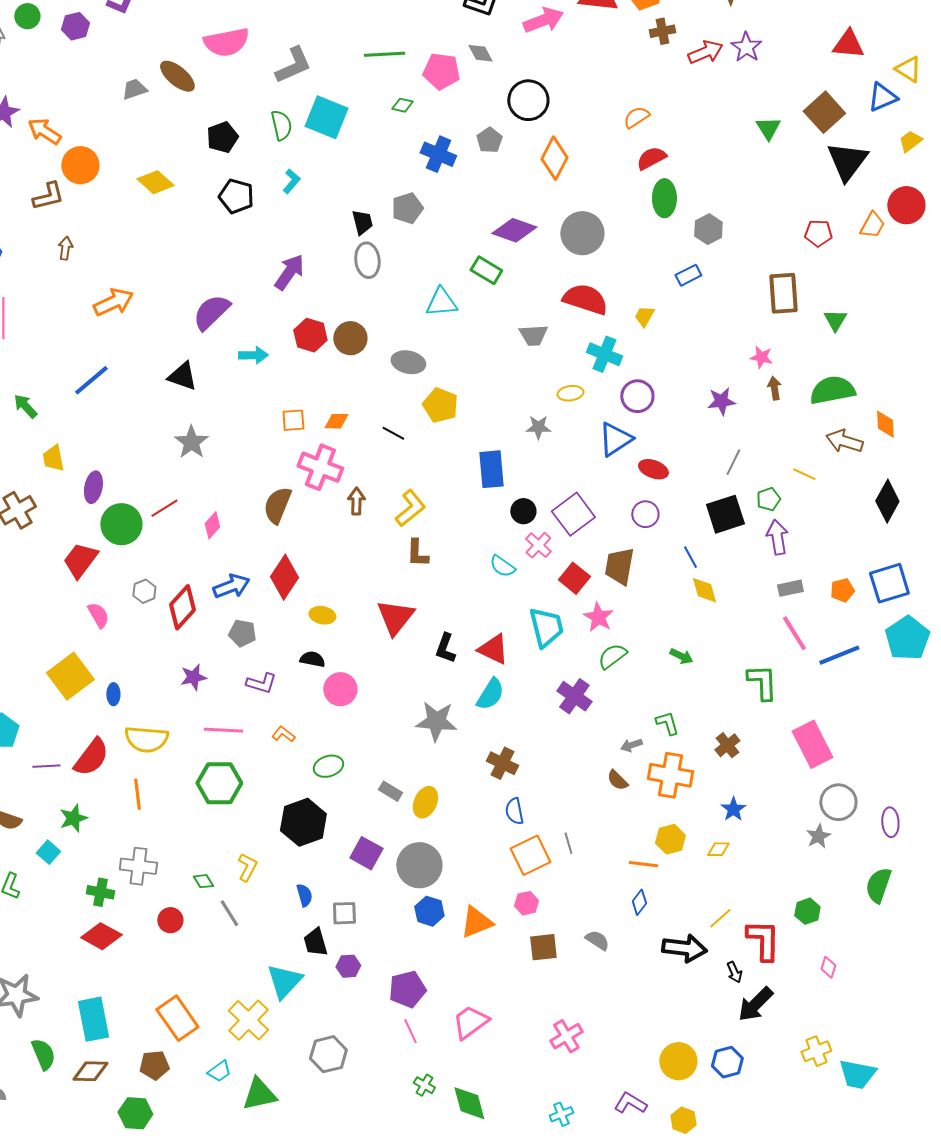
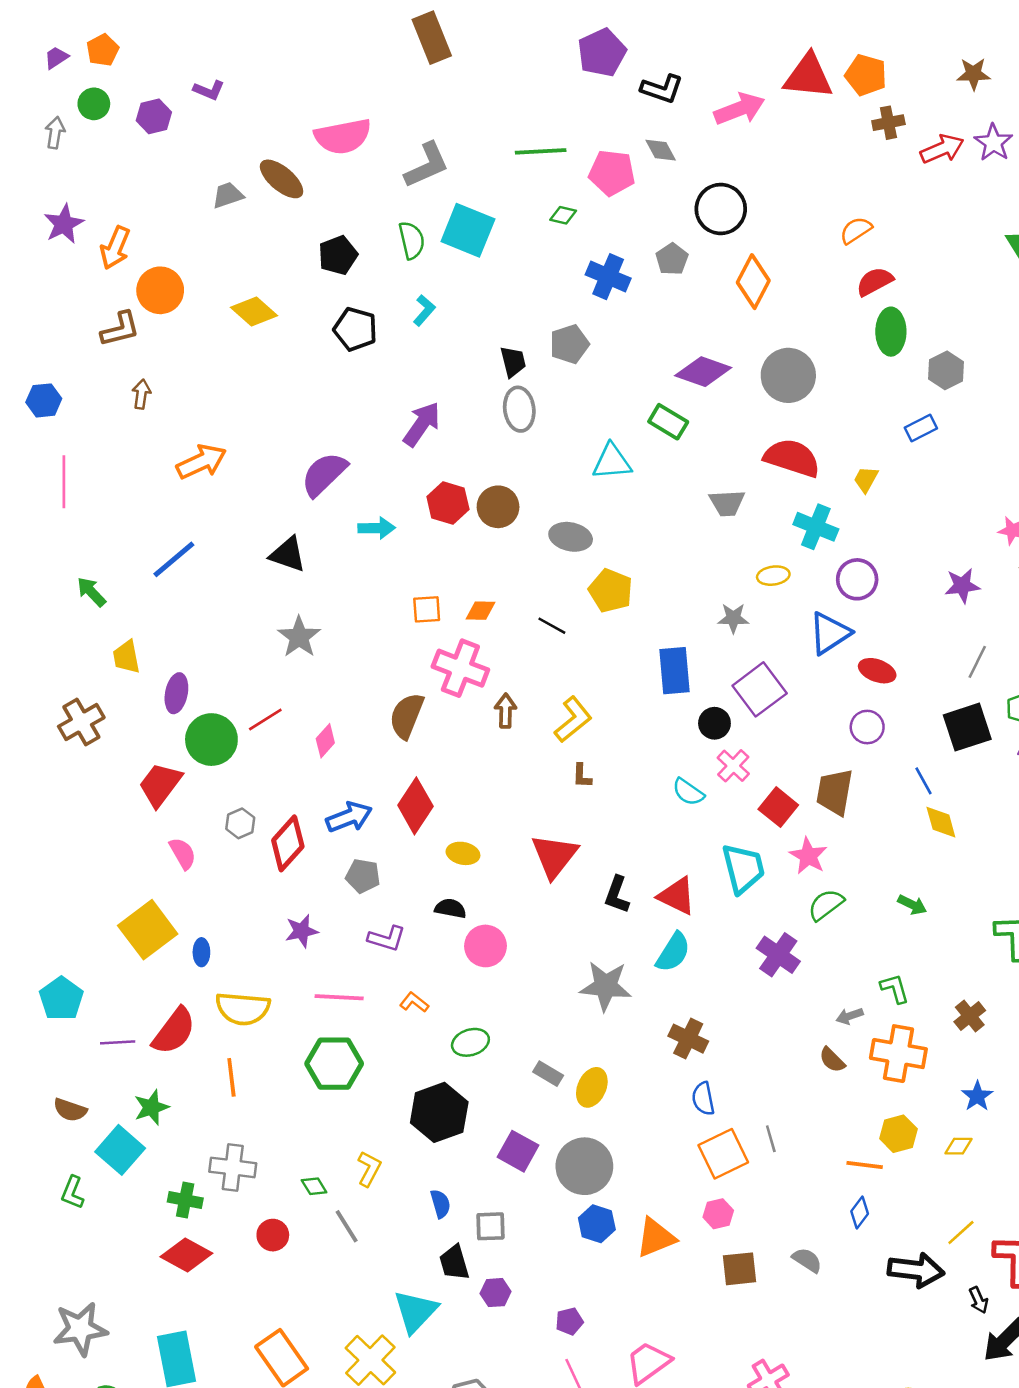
orange arrow: (44, 131) -> (115, 248), turned -100
purple square: (573, 514) -> (760, 689), moved
brown L-shape: (417, 553) -> (582, 776), size x0.7
cyan square: (48, 852) -> (120, 1150), size x1.6
purple pentagon: (407, 989) -> (569, 1321), size x0.6

